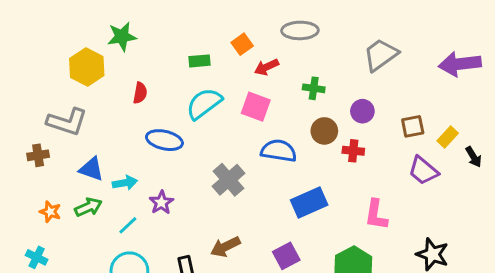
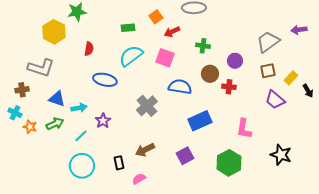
gray trapezoid: (381, 55) -> (268, 42), moved
purple arrow: (460, 64) -> (299, 30), size x0.6
cyan cross: (37, 257) -> (15, 113), moved

